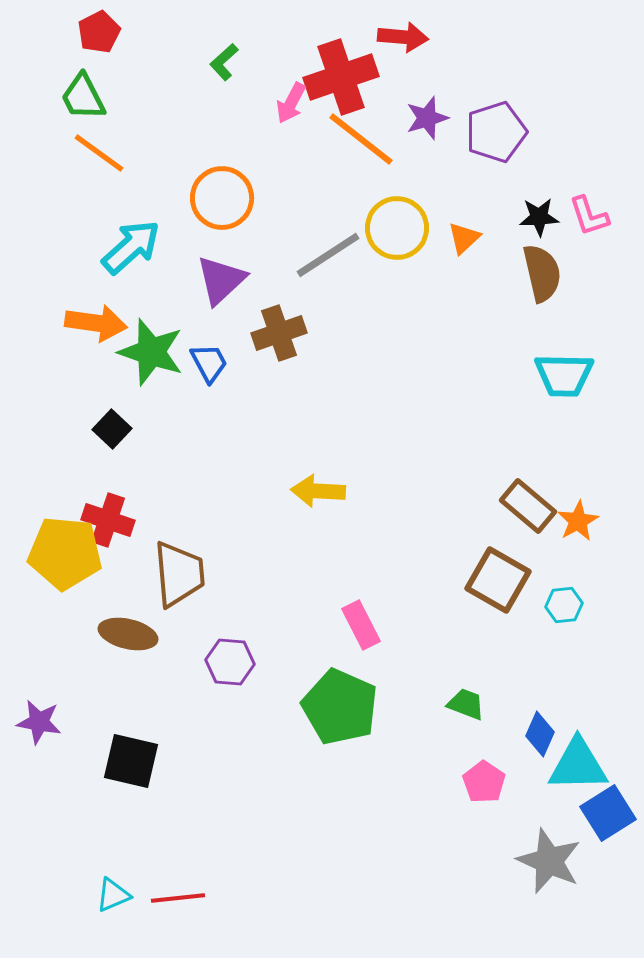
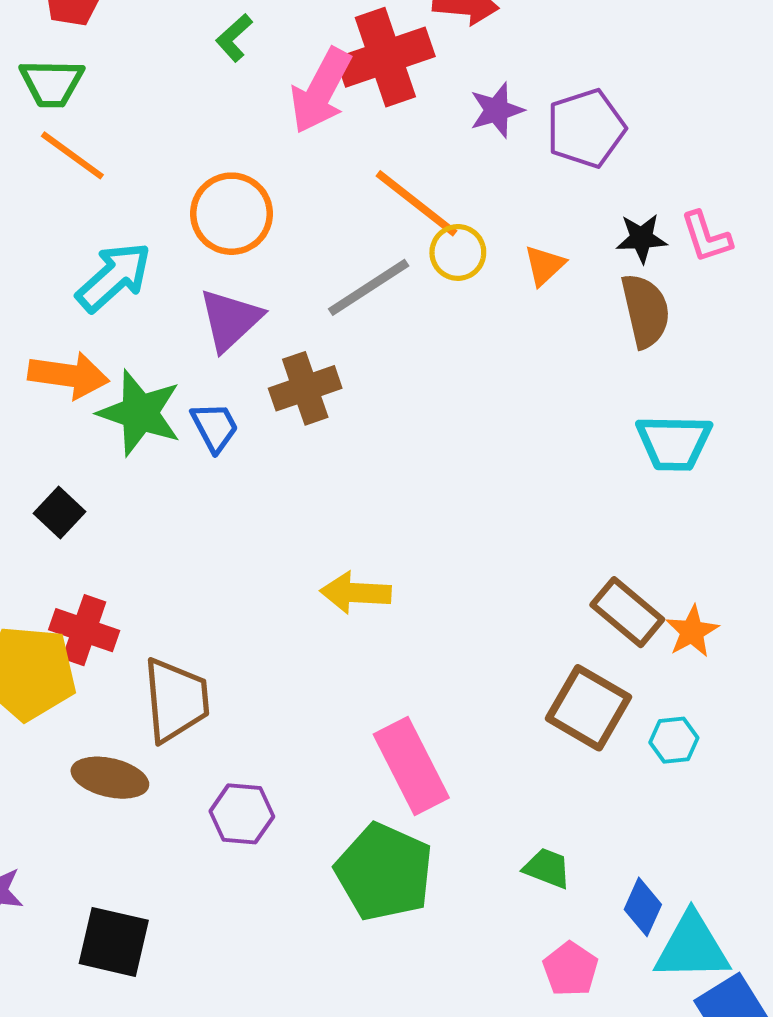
green trapezoid: (83, 97) -> (52, 83), turned -62
pink arrow: (291, 103) -> (321, 91), size x1.6
orange line: (361, 139) -> (416, 203), moved
yellow circle: (397, 228) -> (458, 252), size x0.7
black square: (112, 429) -> (59, 512), moved
pink rectangle: (361, 625) -> (411, 766), size x1.5

